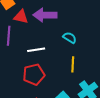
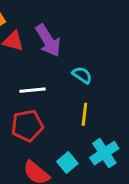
purple arrow: (45, 15) -> (48, 40), turned -125

